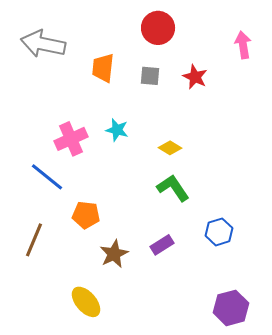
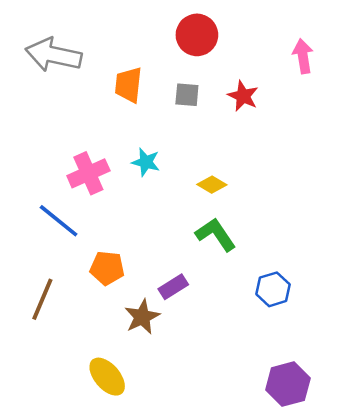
purple rectangle: (162, 245) -> (173, 287), moved

